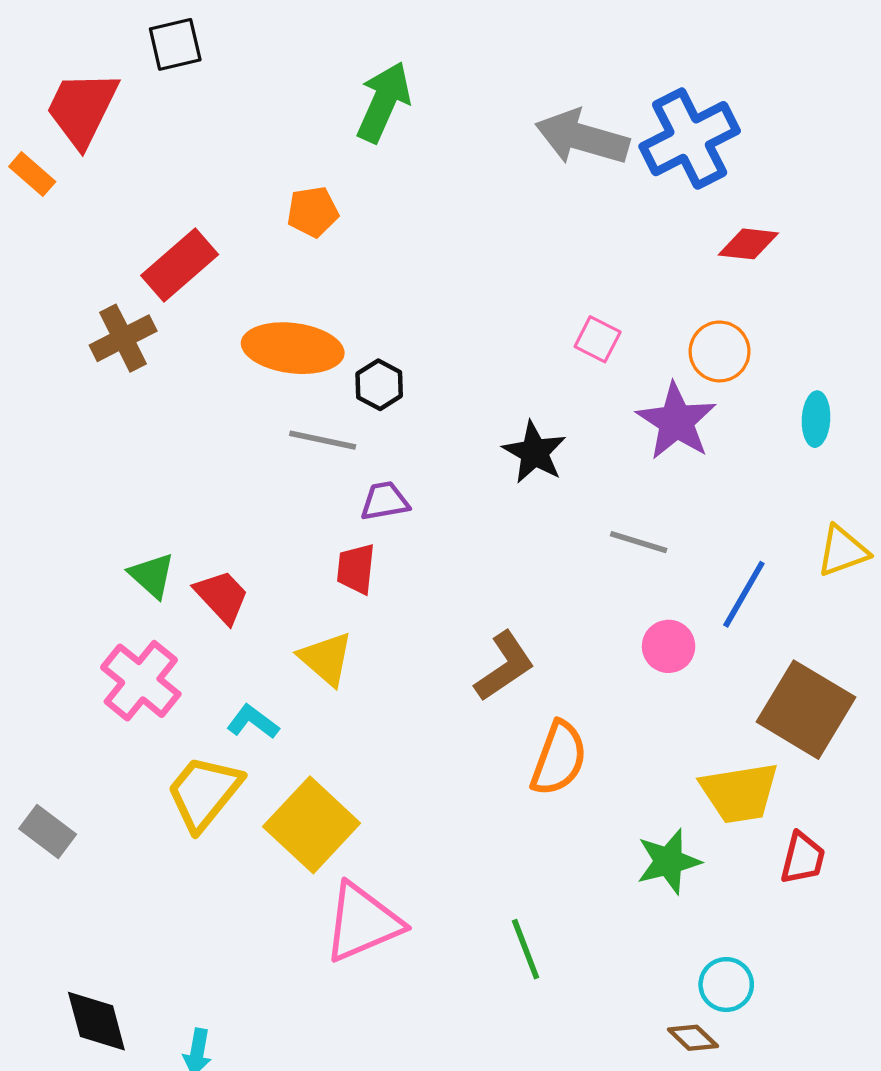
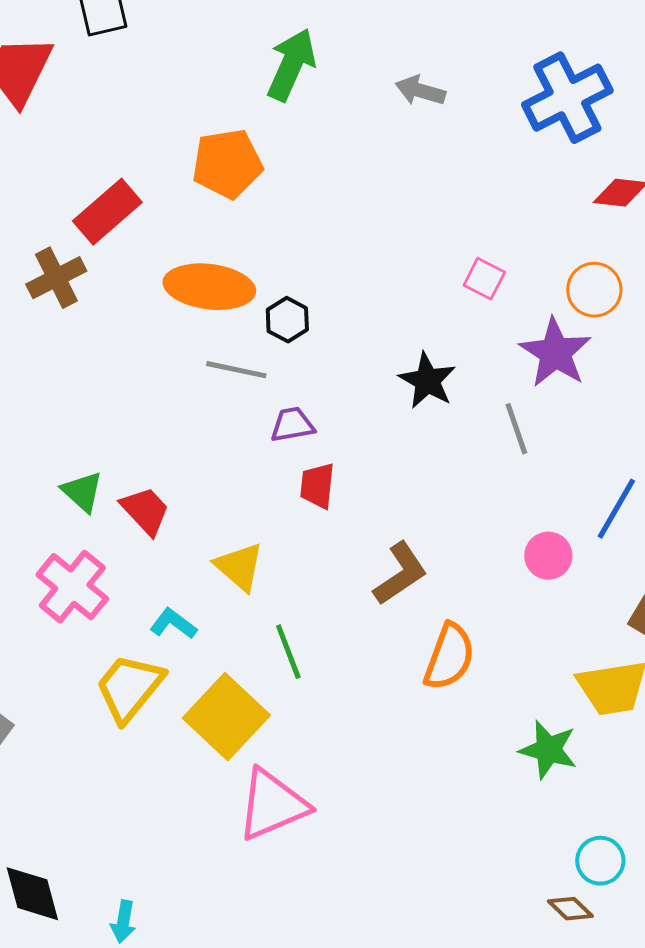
gray arrow: (582, 137) -> (420, 91), moved, size x0.6
orange pentagon: (313, 212) -> (227, 164), size x1.5
gray line: (639, 542) -> (516, 429), moved, turned 54
red trapezoid: (356, 569) -> (317, 486), moved
green star: (669, 861) -> (548, 750), turned 30
green line: (526, 949) -> (288, 652), moved

